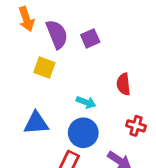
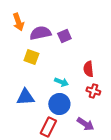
purple semicircle: (57, 34) -> (40, 33), turned -80
red cross: (136, 126) -> (93, 91), moved

